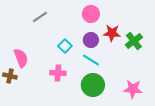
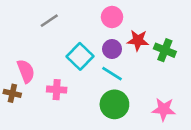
green cross: (134, 41) -> (165, 50), turned -30
cyan square: (65, 46) -> (80, 56), size x1.5
pink cross: (58, 73) -> (57, 90), moved

